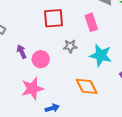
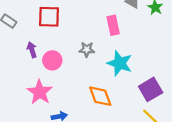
red square: (53, 18) -> (49, 17), moved
pink star: (32, 89) -> (40, 92), turned -30

